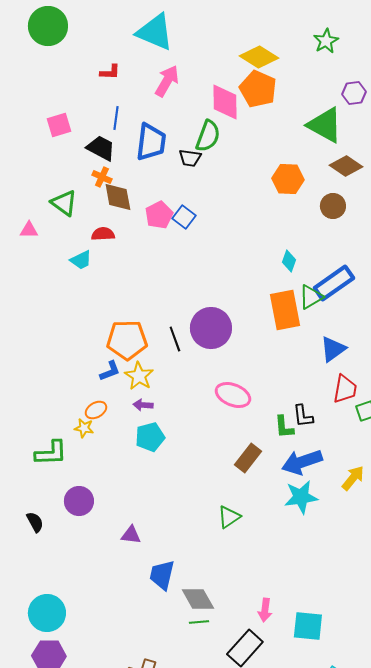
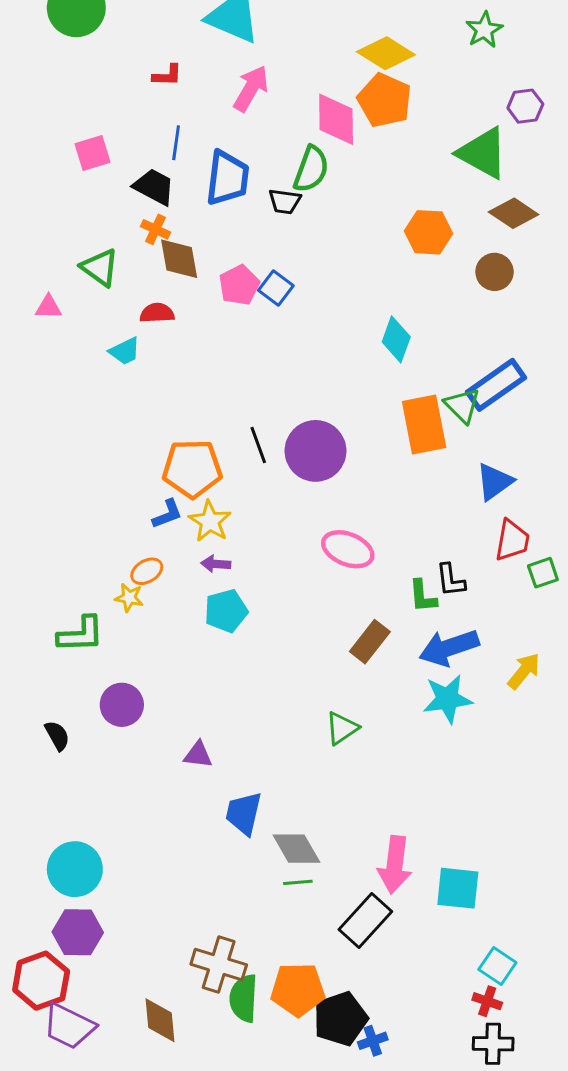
cyan diamond: (289, 261) -> (396, 339), moved, size x1.4
green triangle: (311, 297) -> (462, 405), turned -44
black line: (175, 339) -> (258, 445), moved
pink arrow: (265, 610) -> (395, 865), size x1.6

